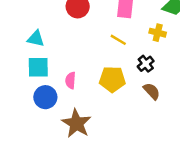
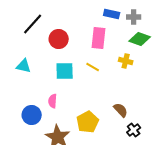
black cross: (146, 64) -> (134, 130), moved
cyan square: (38, 67) -> (65, 71), moved
yellow pentagon: (112, 79) -> (88, 122), moved, turned -30

